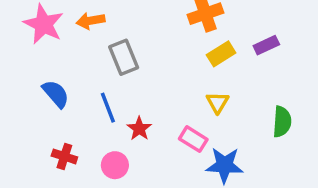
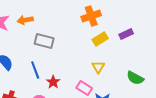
gray rectangle: (124, 57) -> (44, 41), turned -54
green semicircle: (282, 122) -> (135, 78), turned 114

